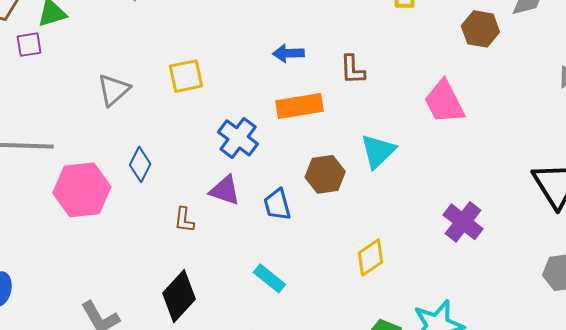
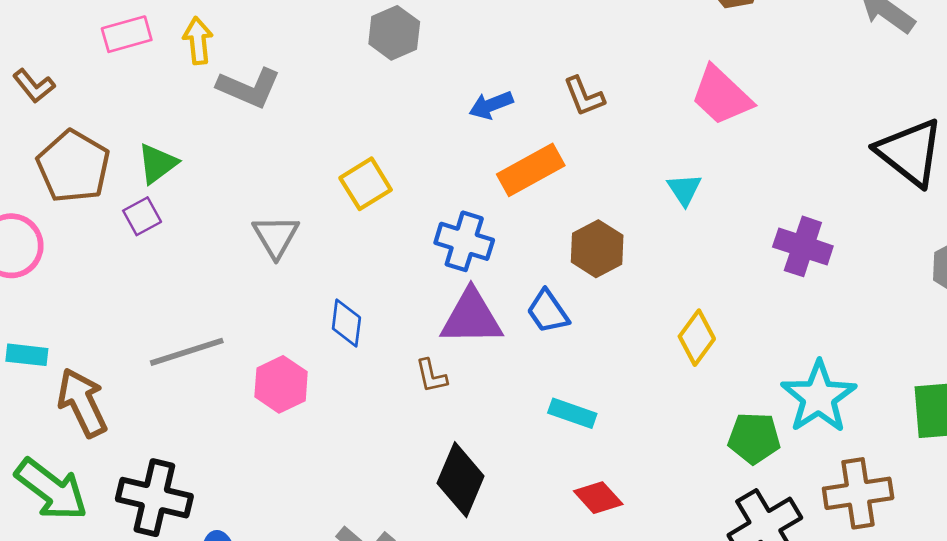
cyan triangle: (378, 151) -> (684, 189), moved, size x0.7
pink hexagon: (82, 190) -> (281, 384), size x0.7
purple triangle: (225, 190) -> (471, 317), size x1.4

